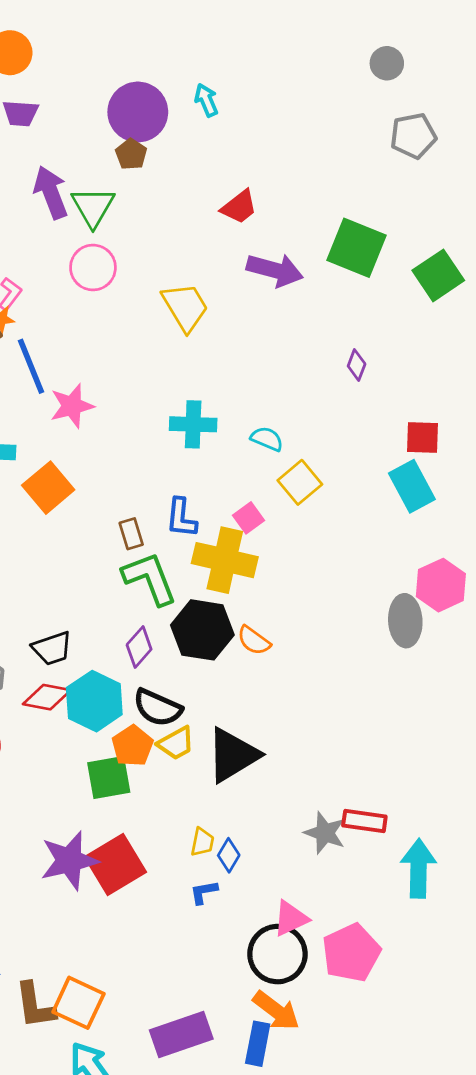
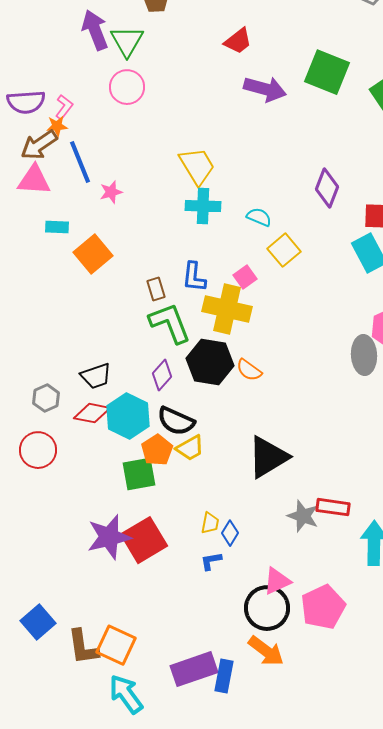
yellow trapezoid: (185, 307) -> (197, 166), moved
purple diamond: (357, 365) -> (327, 188), moved, size x1.6
pink star: (72, 406) -> (111, 192), size x0.7
black triangle: (233, 755) -> (268, 457), moved
blue rectangle: (258, 1044) -> (224, 676), moved

